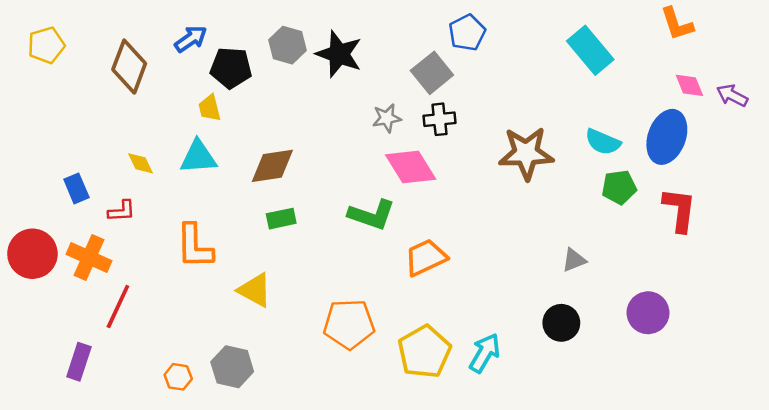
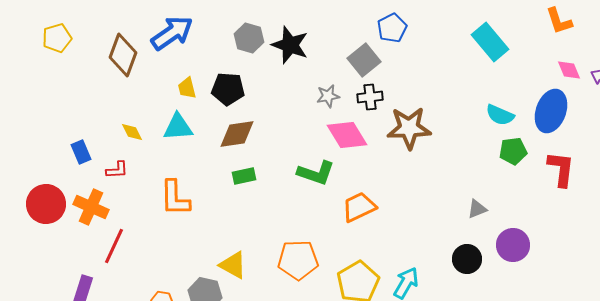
blue arrow: (191, 39) -> (172, 33), size x1.6
black pentagon: (231, 68) -> (228, 89), moved
brown star: (526, 153) -> (409, 128), moved
yellow triangle: (255, 290) -> (233, 265), moved
purple circle: (648, 313) -> (513, 245), moved

